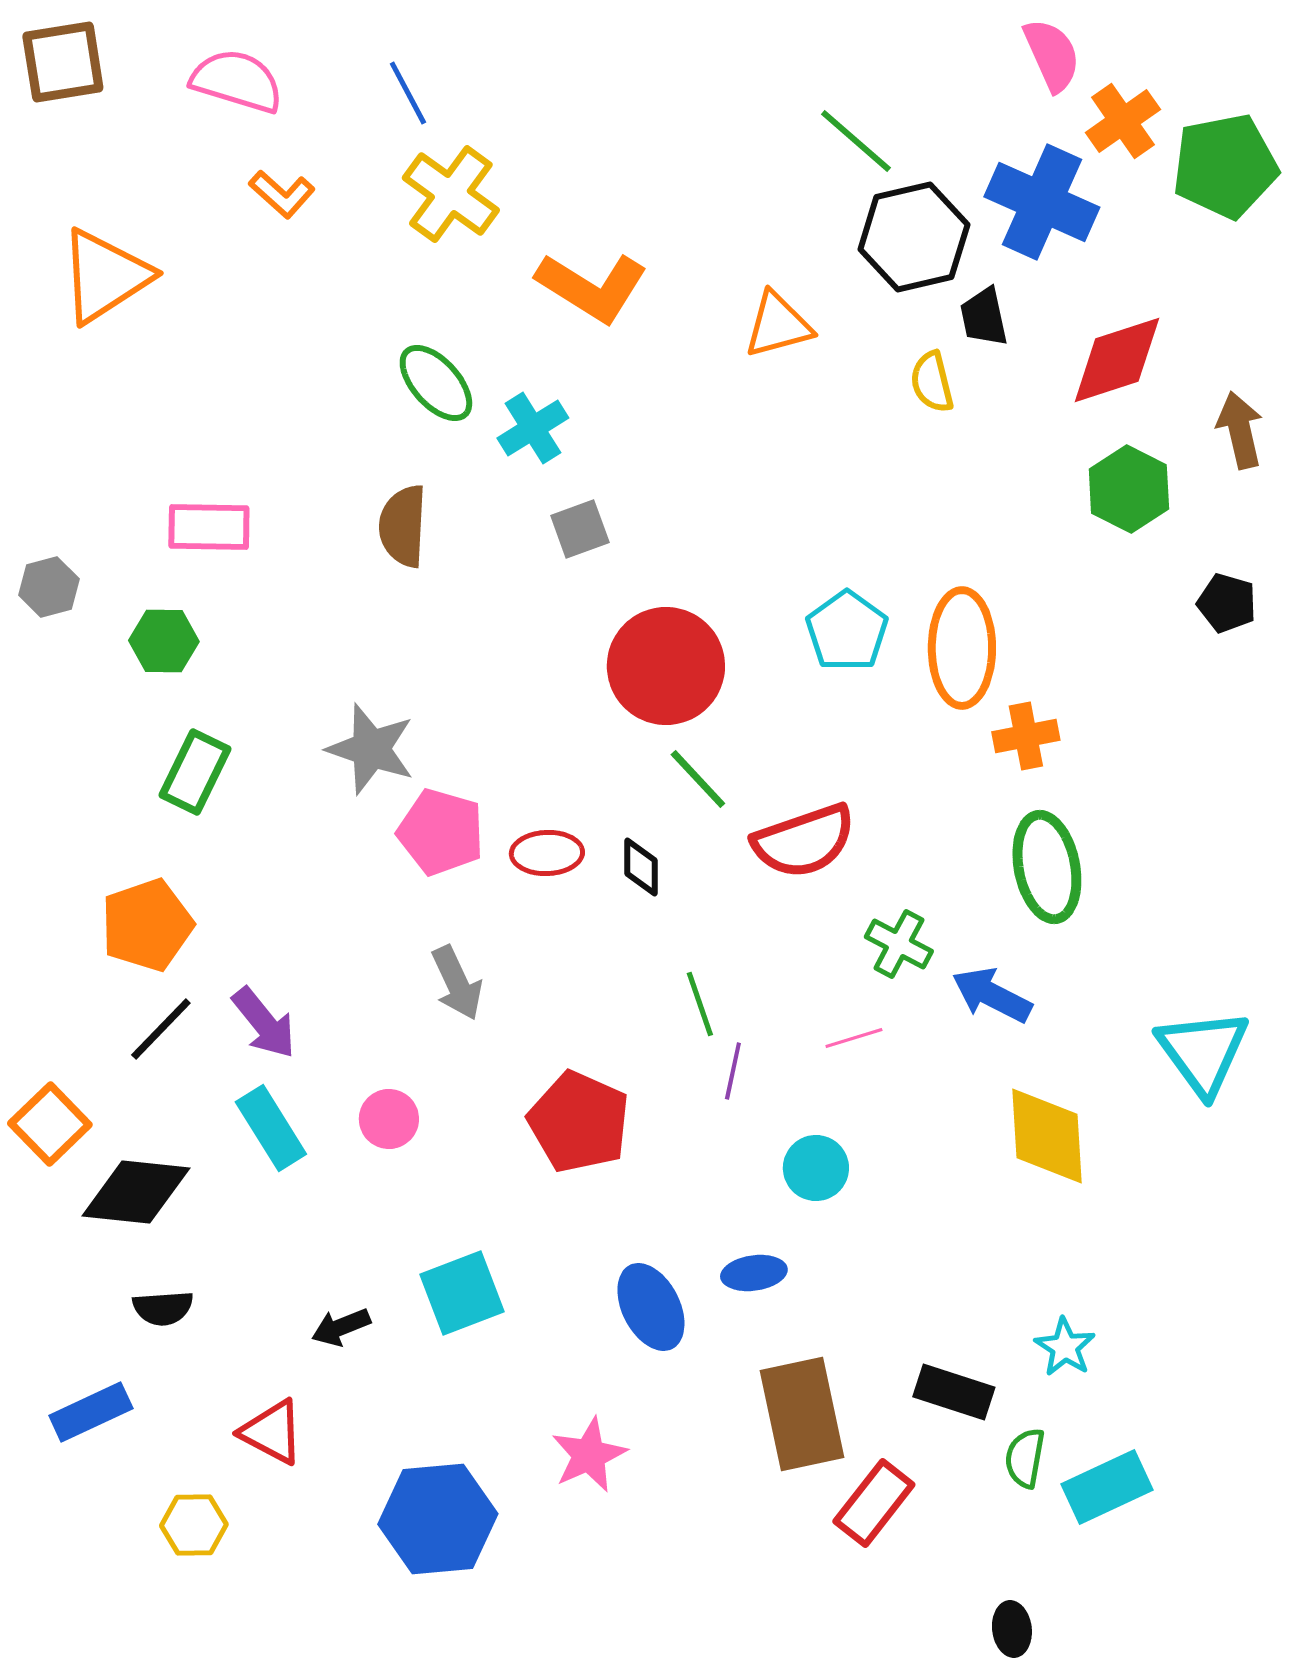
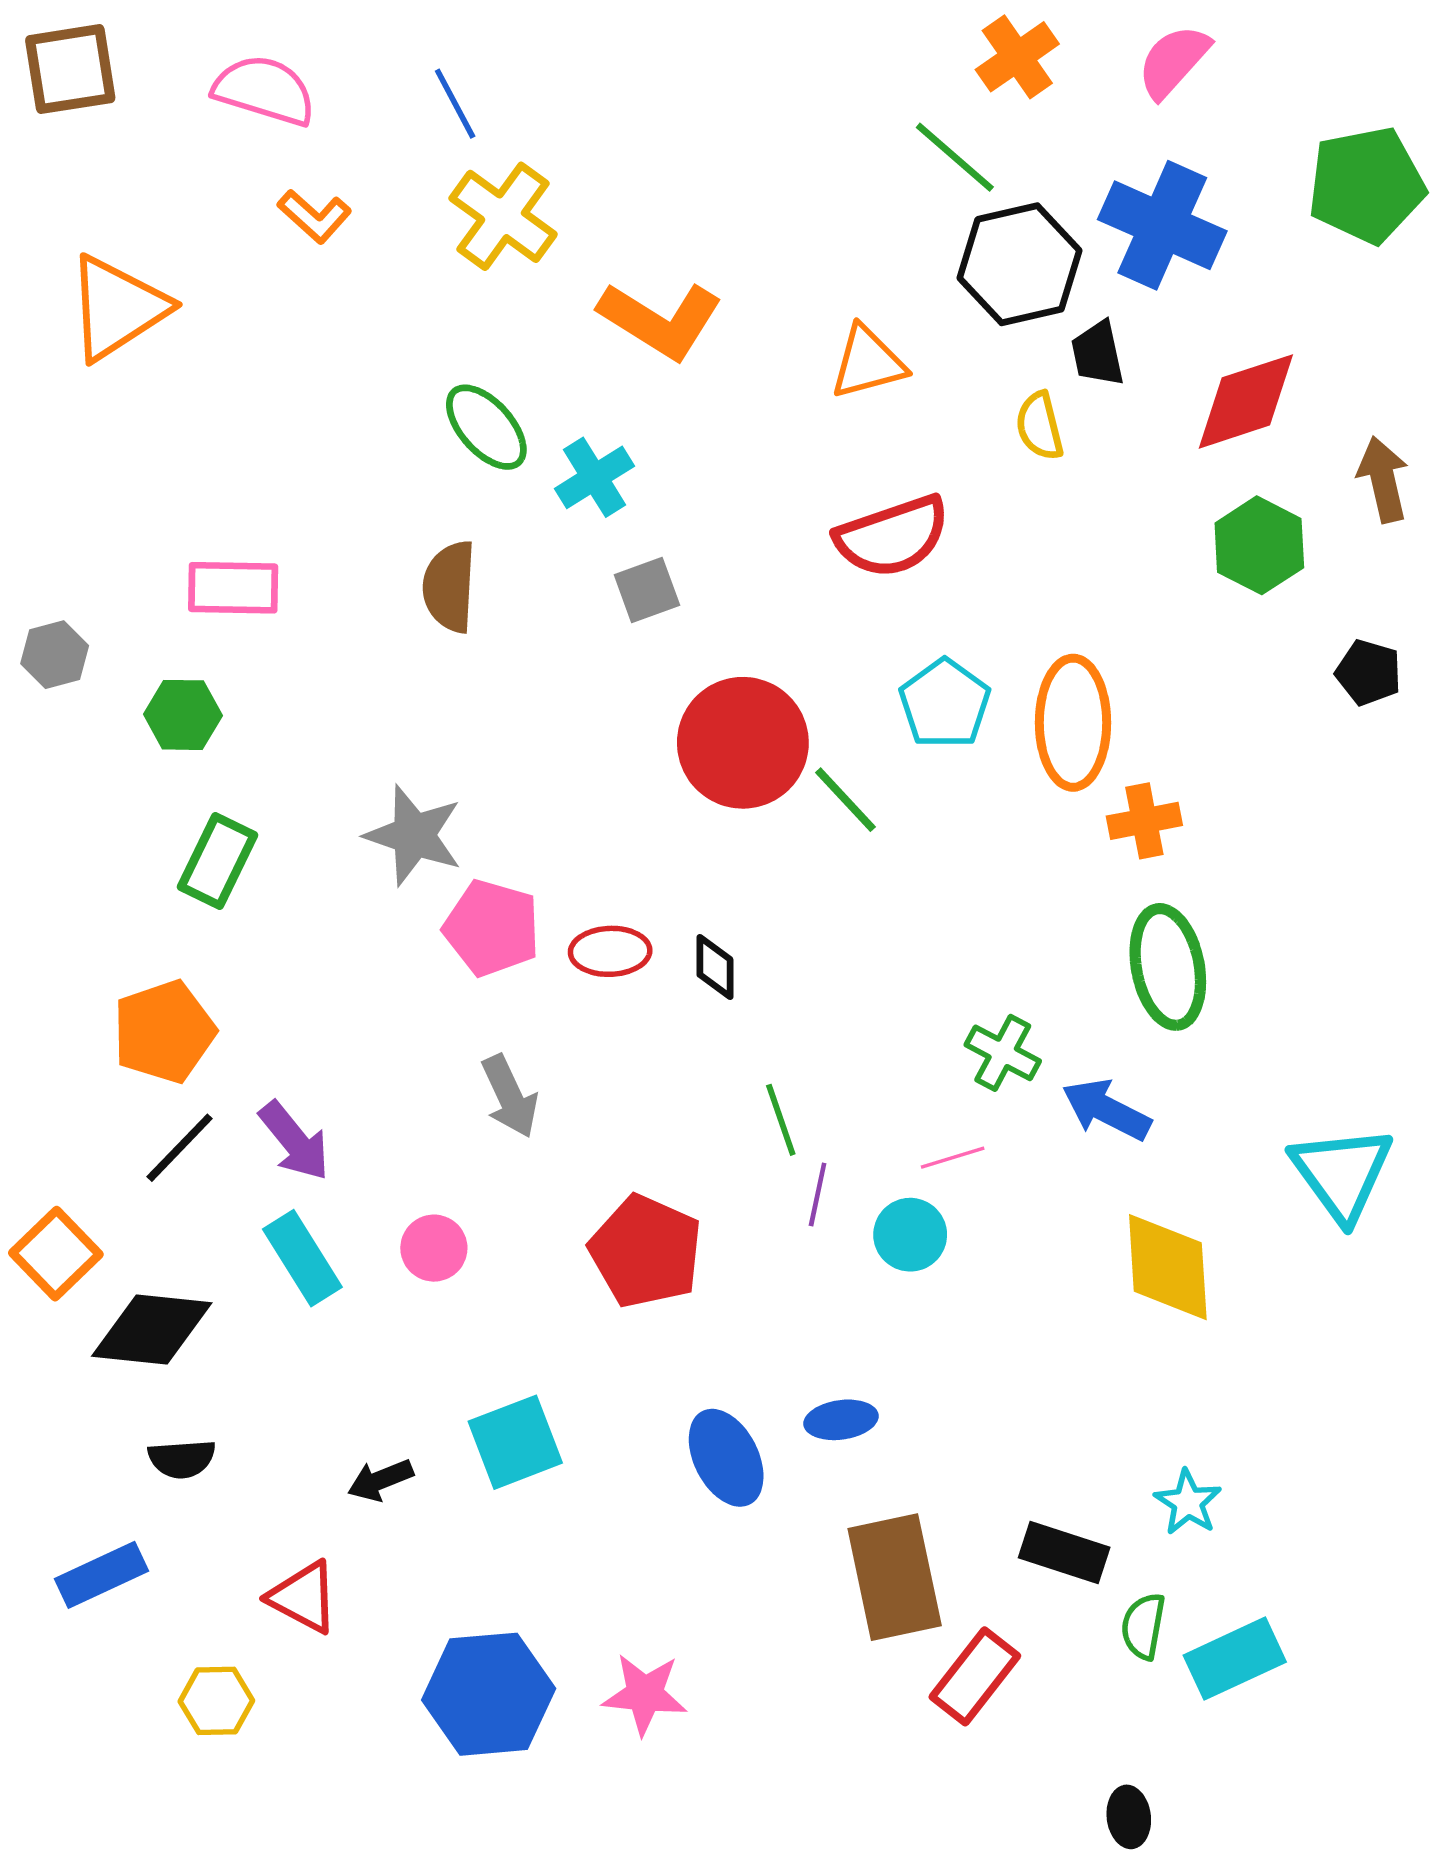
pink semicircle: (1052, 55) -> (1173, 61), turned -114
orange cross: (1123, 121) -> (1017, 57), moved
green line: (698, 779) -> (845, 800), moved
red semicircle: (804, 841) -> (892, 536), moved
cyan circle: (816, 1168) -> (910, 1235), moved
pink star: (589, 1455) -> (645, 1694), moved, turned 30

